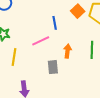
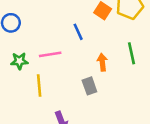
pink line: (41, 41) -> (50, 54), moved, turned 30

